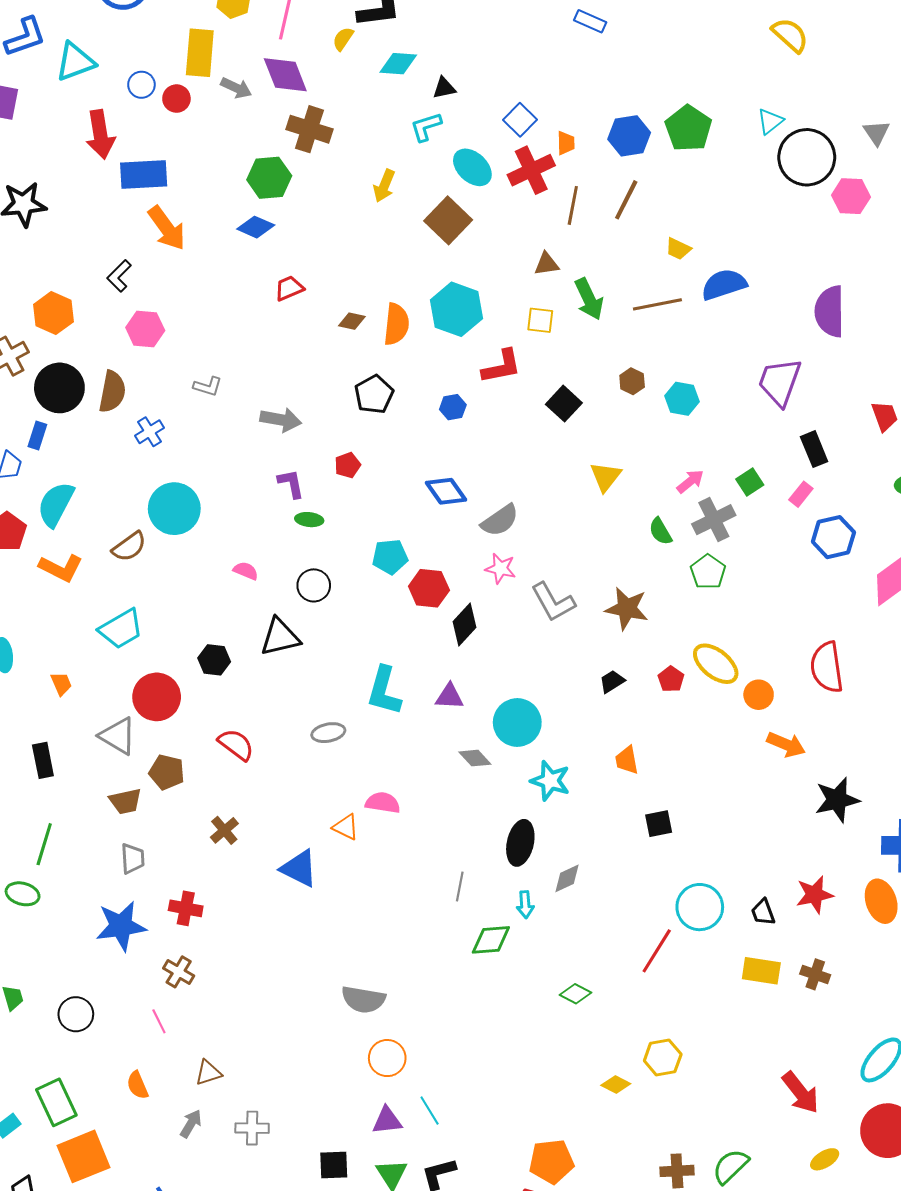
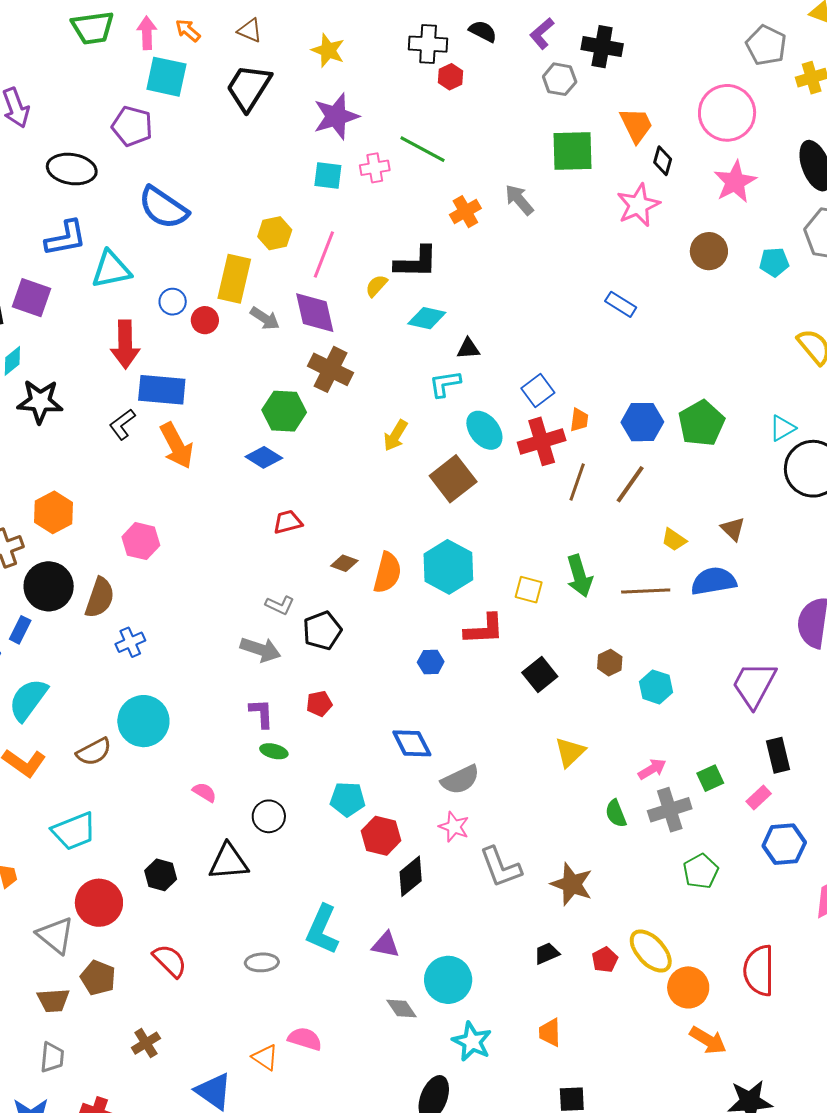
brown triangle: (546, 264) -> (733, 529), moved, turned 44
black L-shape: (119, 276) -> (122, 424), moved
gray L-shape: (208, 386) -> (280, 605), moved
black pentagon: (374, 394) -> (322, 631), moved
green pentagon: (708, 572) -> (701, 871), moved
orange circle: (759, 695) -> (688, 987), size x1.4

